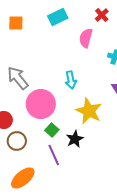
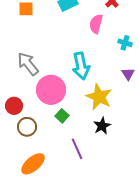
cyan arrow: (71, 80) -> (81, 66), size x1.5
black star: (75, 139) -> (102, 126), moved
purple line: (54, 155) -> (77, 149), moved

